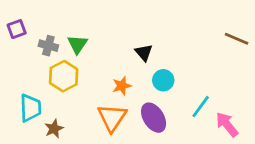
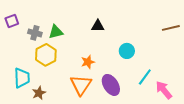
brown line: (237, 39) -> (171, 28), turned -36
green triangle: (77, 44) -> (56, 32), turned 42
black triangle: (144, 53) -> (98, 26), moved, turned -48
cyan circle: (163, 80) -> (127, 51), moved

